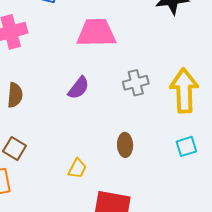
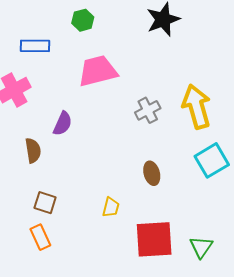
purple semicircle: (79, 88) -> (63, 124), moved
cyan square: (186, 146) -> (212, 160), size x1.6

